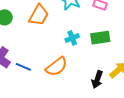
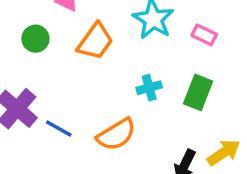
green rectangle: (100, 38) -> (198, 92), turned -66

